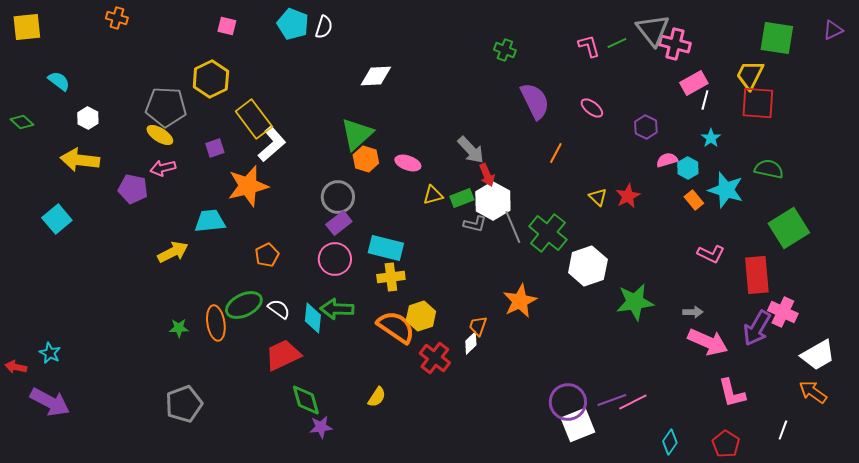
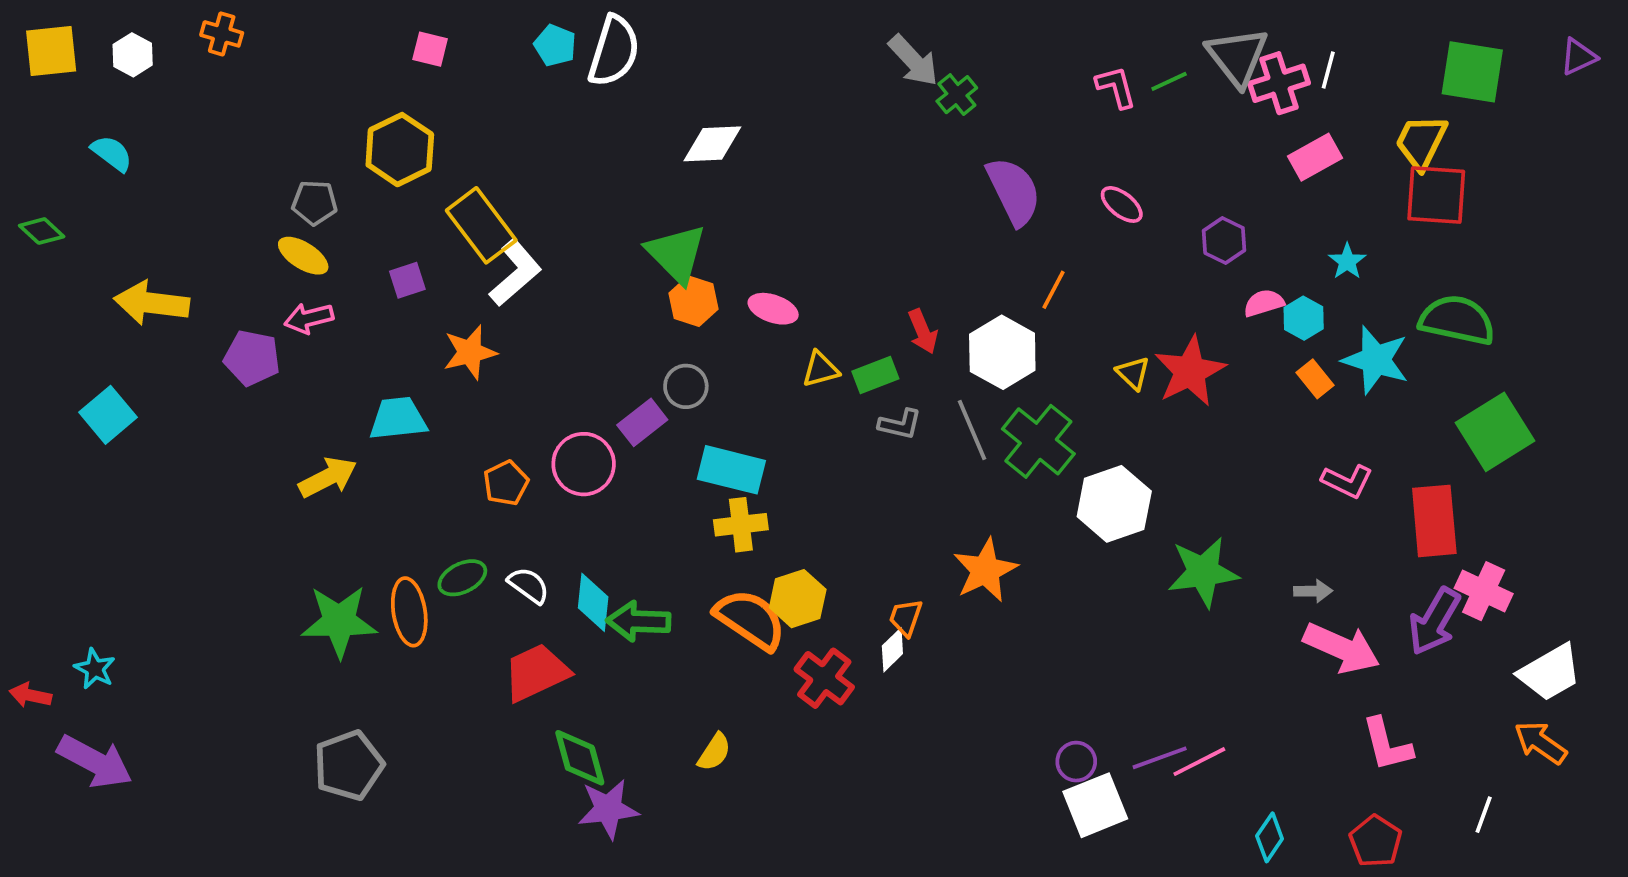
cyan pentagon: (293, 24) -> (555, 45), size x0.7
white semicircle: (324, 27) -> (614, 51), size x1.6
pink cross: (675, 44) -> (1279, 83), turned -32
green cross: (505, 50) -> (957, 95), turned 30
white line: (705, 100) -> (1328, 70), moved
gray pentagon: (166, 107) -> (315, 203), size x0.6
white hexagon: (88, 118) -> (133, 55), moved
green triangle: (357, 134) -> (676, 254), turned -33
gray arrow: (471, 150) -> (913, 60), moved
green semicircle: (769, 169) -> (1457, 320), size x1.4
orange star: (248, 186) -> (470, 352), size x0.7
red star: (628, 196) -> (1190, 371), size x1.5
gray circle: (338, 197) -> (686, 386), moved, size x0.7
white hexagon: (493, 201) -> (1002, 352), moved
pink circle: (335, 259) -> (584, 464), moved
green ellipse: (244, 305) -> (462, 578), size x0.7
green arrow: (337, 309) -> (639, 621), moved
green star: (179, 328) -> (339, 621), size x2.0
purple circle: (568, 402) -> (1076, 762), size x0.6
purple star: (321, 427) -> (608, 809), size x1.4

